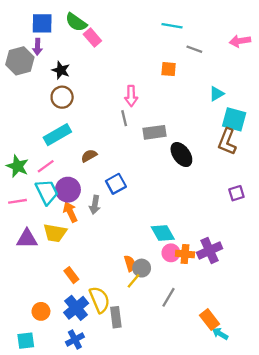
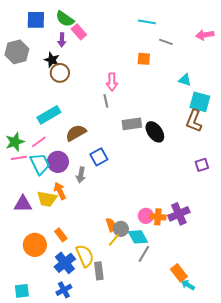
purple arrow: (37, 47) -> (62, 40), moved
cyan triangle: (217, 94) -> (185, 80), turned 48
brown circle: (62, 97) -> (60, 73), moved
gray rectangle: (155, 132) -> (132, 124), moved
brown semicircle: (89, 156) -> (76, 133), size x1.5
green star: (18, 166) -> (15, 142), turned 30
pink line: (18, 201) -> (19, 158), moved
orange arrow: (70, 212) -> (60, 191), moved
cyan diamond: (163, 233) -> (138, 237), moved
orange circle: (41, 311) -> (35, 245), moved, size x1.5

